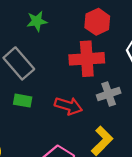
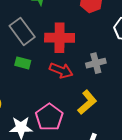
red cross: (87, 59) -> (60, 38), moved

